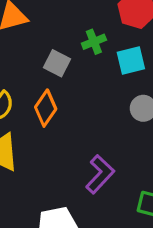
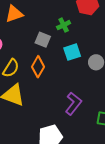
cyan square: (131, 61) -> (72, 52), moved

